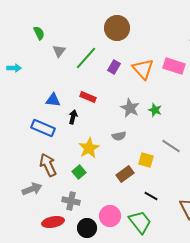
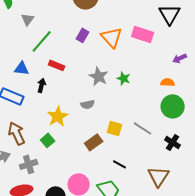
green line: (86, 58) -> (42, 41), moved
gray line: (171, 146) -> (143, 128), moved
gray cross: (71, 201) -> (29, 164), moved, turned -30

